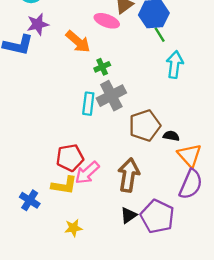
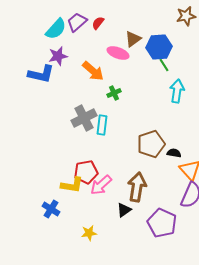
gray cross: (111, 96) -> (84, 118), moved
yellow L-shape: (64, 185) -> (72, 185), moved
black triangle: (129, 215) -> (124, 210), moved

